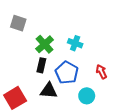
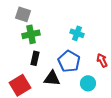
green cross: (45, 44) -> (31, 34), moved, turned 30
black rectangle: (41, 65) -> (35, 58), moved

